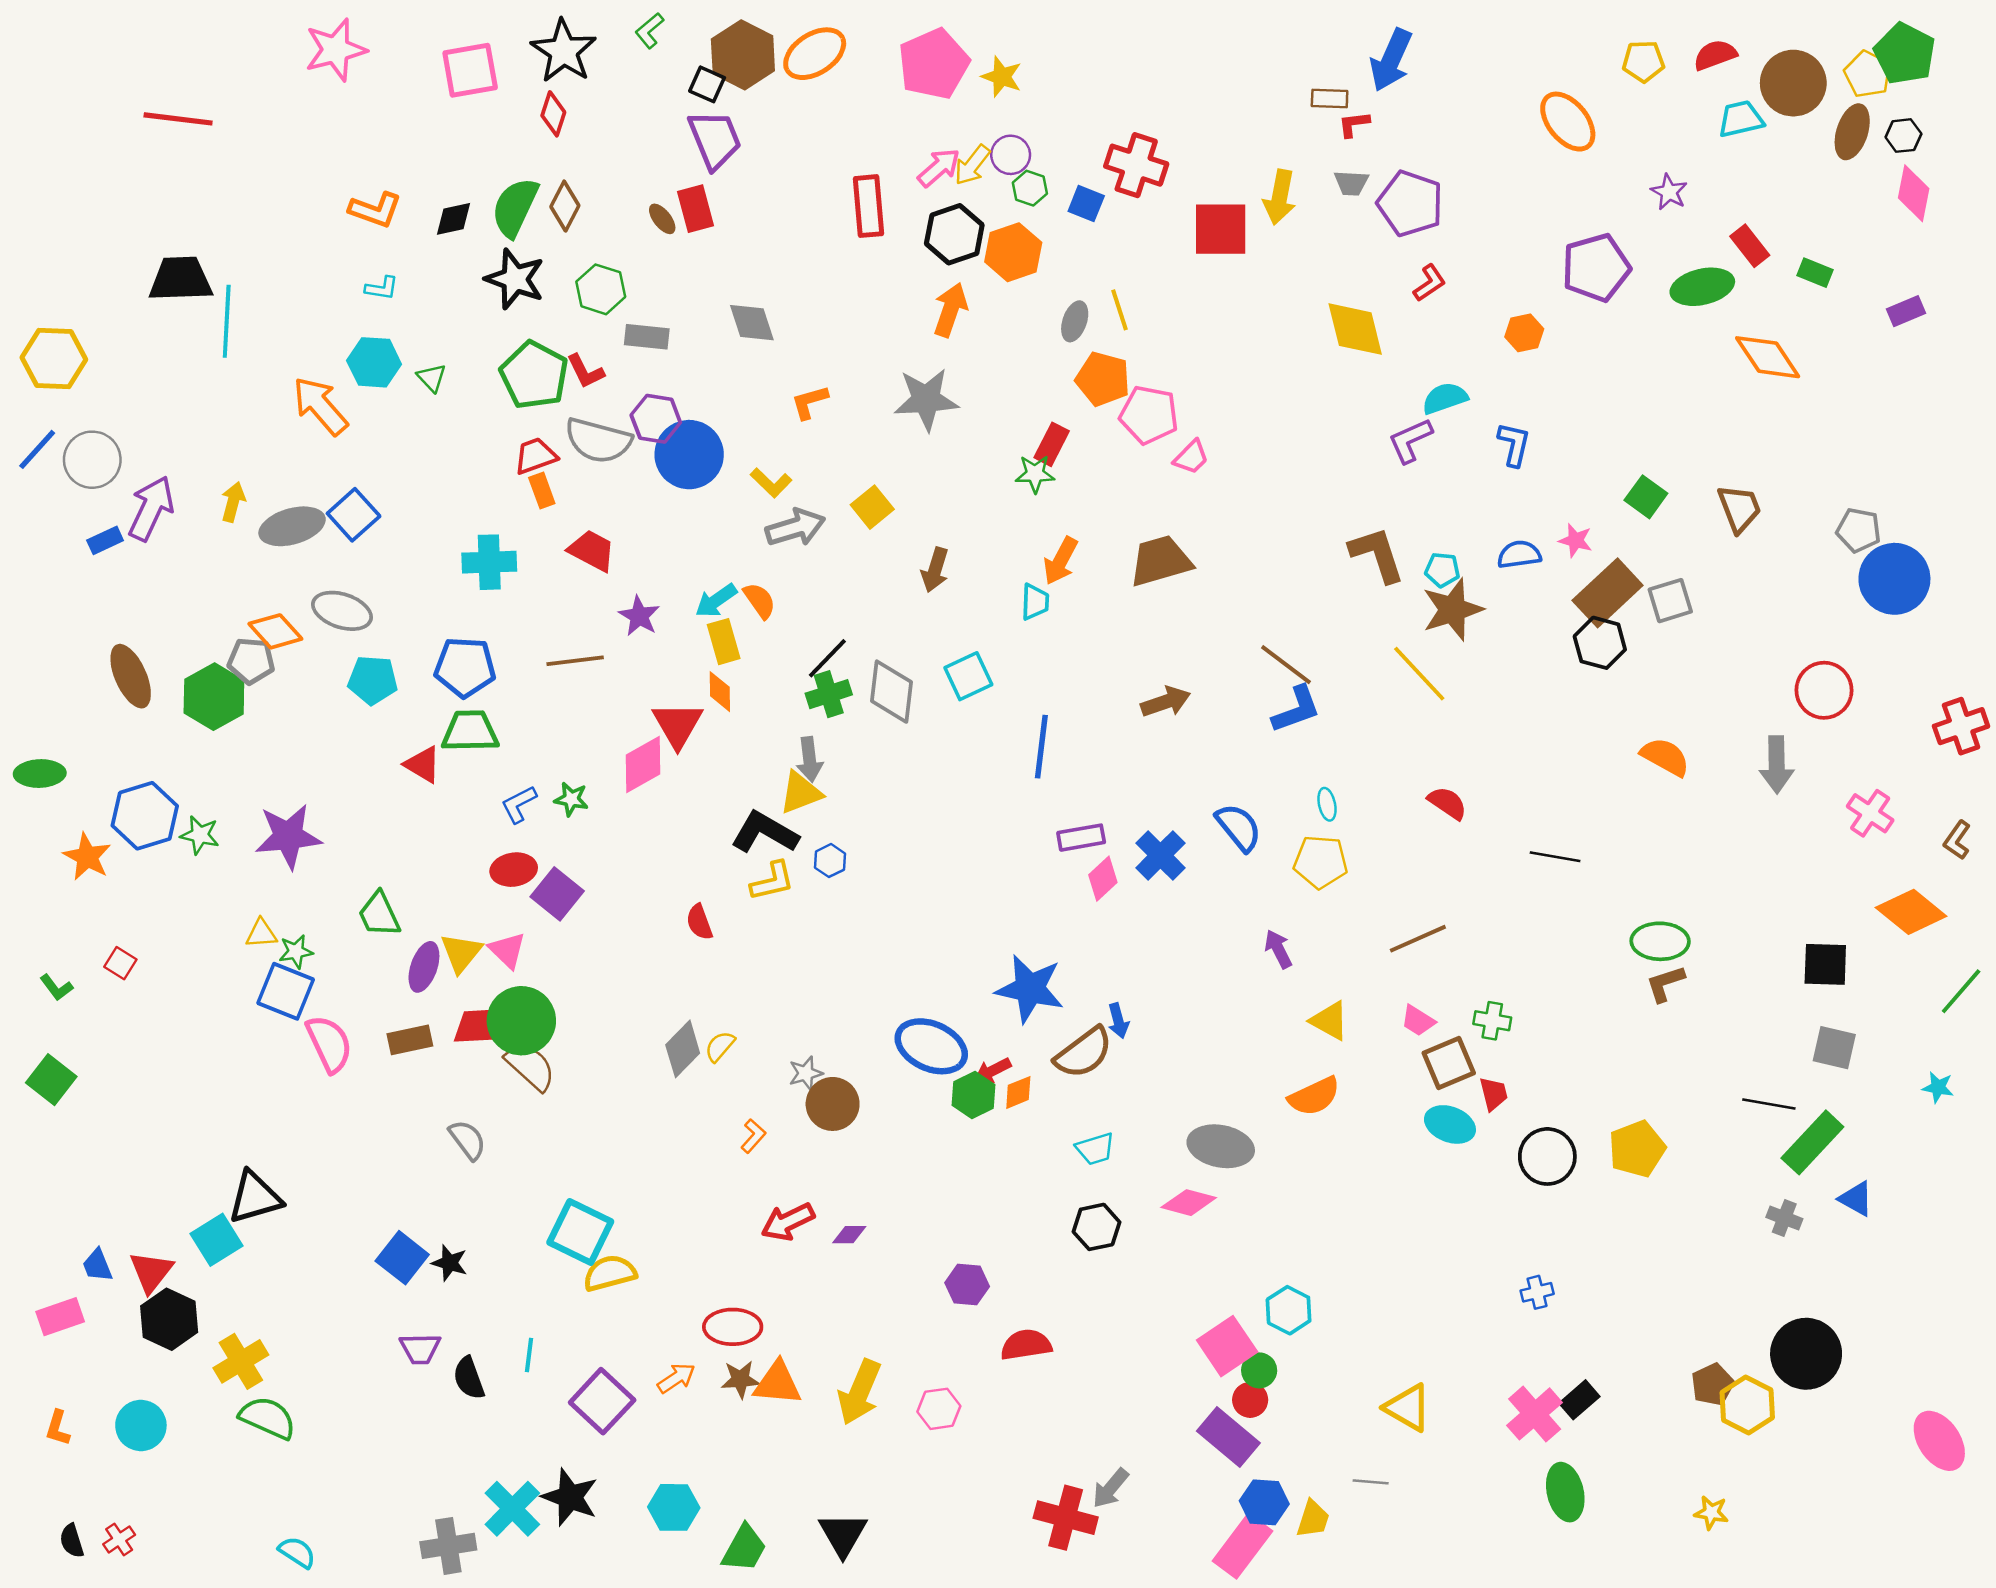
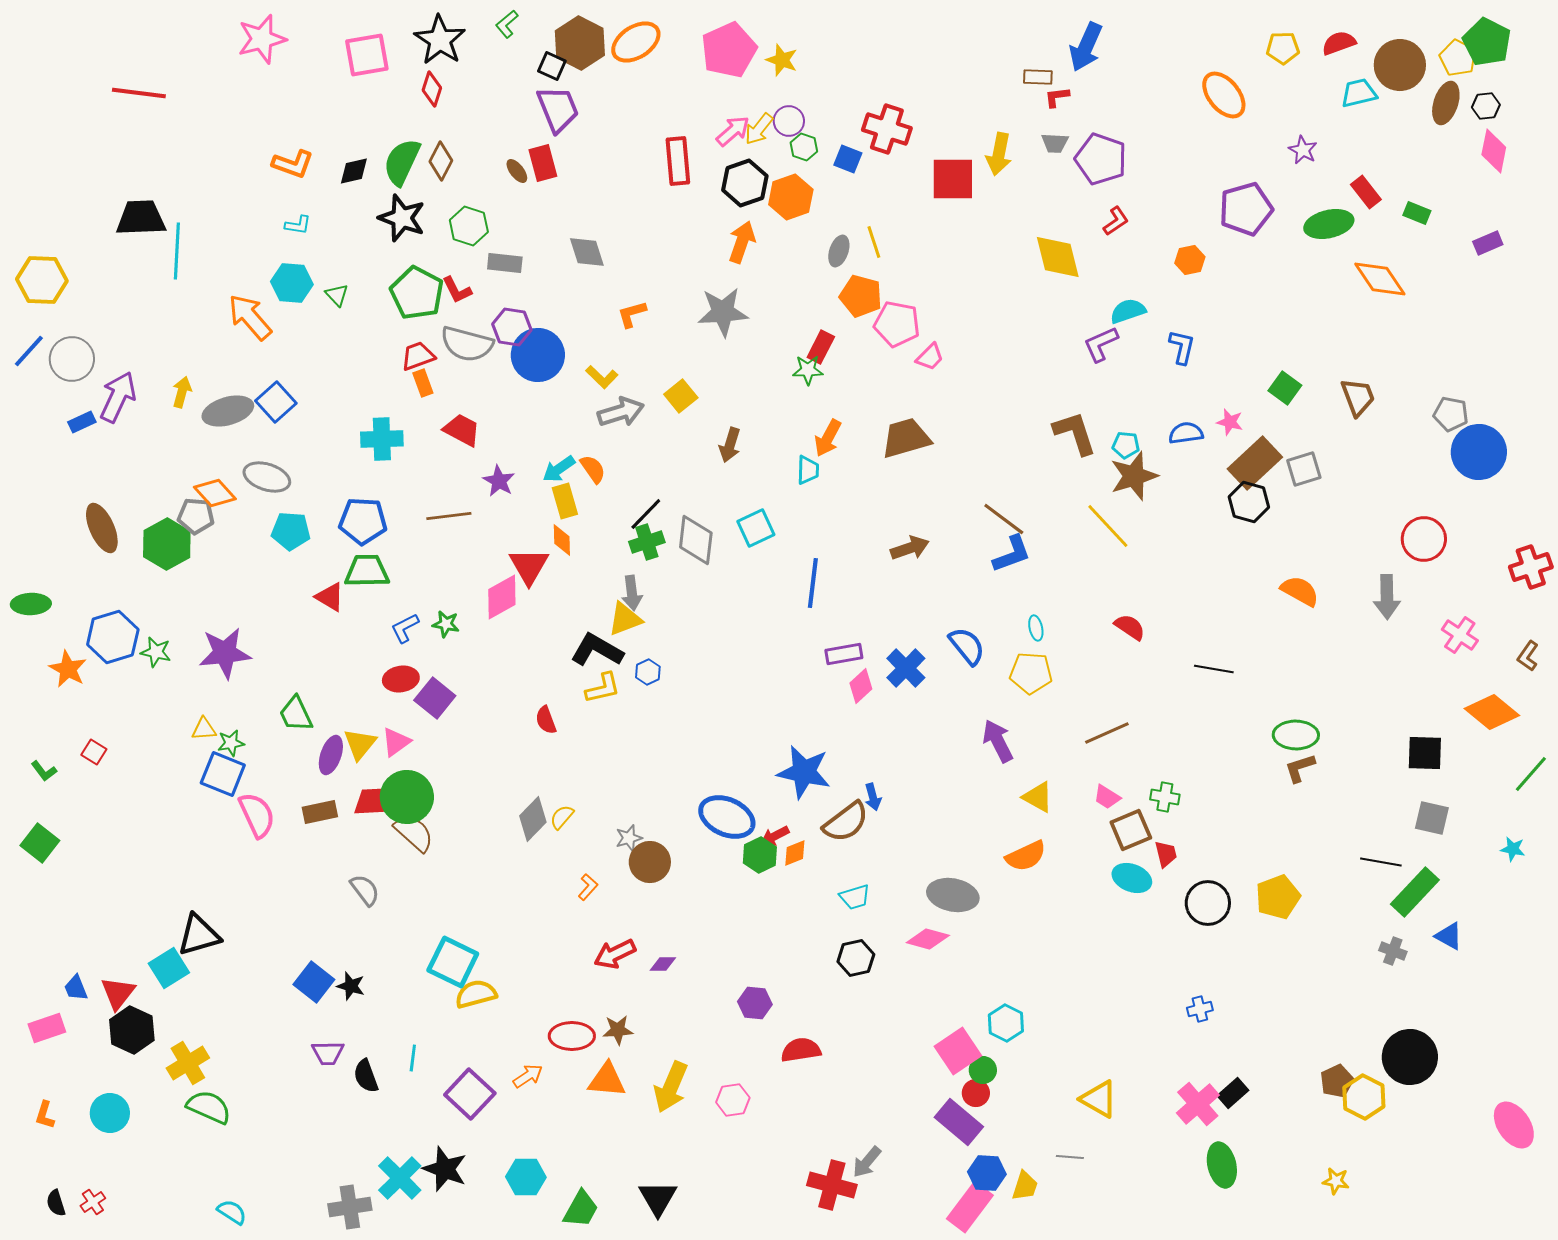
purple arrow: (1278, 949) -> (998, 741), size x1.4
pink triangle: (507, 950) -> (396, 742), turned 40
brown star: (740, 1379) -> (618, 1030), moved

